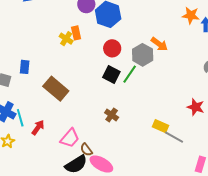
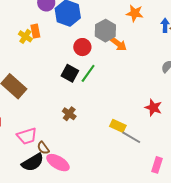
orange star: (191, 15) -> (135, 13), moved
red circle: (112, 48) -> (82, 47), moved
gray hexagon: (143, 55) -> (105, 31), moved
pink trapezoid: (70, 138) -> (27, 136), turned 30

